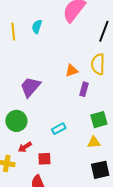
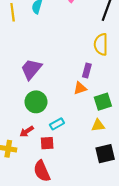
orange triangle: (72, 71) -> (80, 88), moved
green circle: (16, 121) -> (36, 102), moved
cyan rectangle: (59, 129) -> (57, 124), moved

